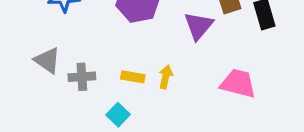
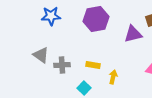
purple triangle: (199, 26) -> (133, 34), turned 36
yellow arrow: (166, 77) -> (113, 77), moved

